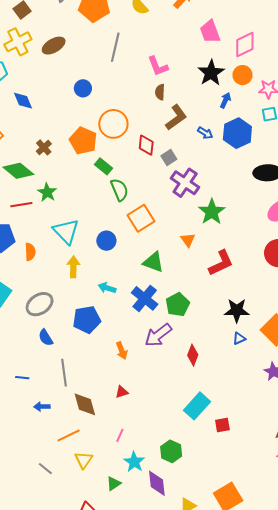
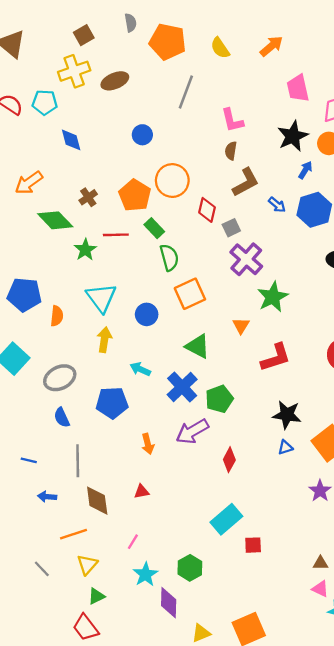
red line: (21, 205) -> (116, 235), moved
green triangle: (114, 484) -> (96, 596), moved

